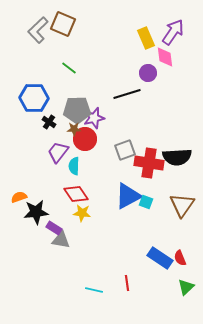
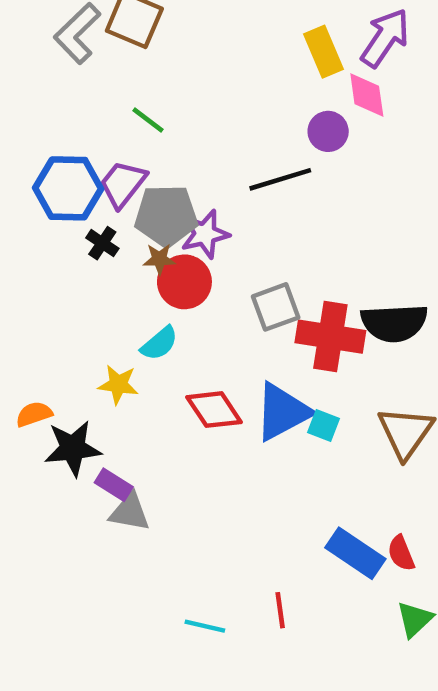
purple trapezoid: (58, 152) -> (123, 184), moved
cyan semicircle: (74, 166) -> (159, 343), turned -132
red diamond: (76, 194) -> (214, 410), moved
yellow star: (82, 213) -> (118, 384), moved

